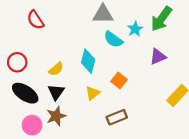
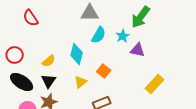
cyan star: (135, 29) -> (123, 36), moved
cyan semicircle: (113, 39) -> (99, 35), turned -96
purple triangle: (158, 57) -> (138, 50), turned 35

